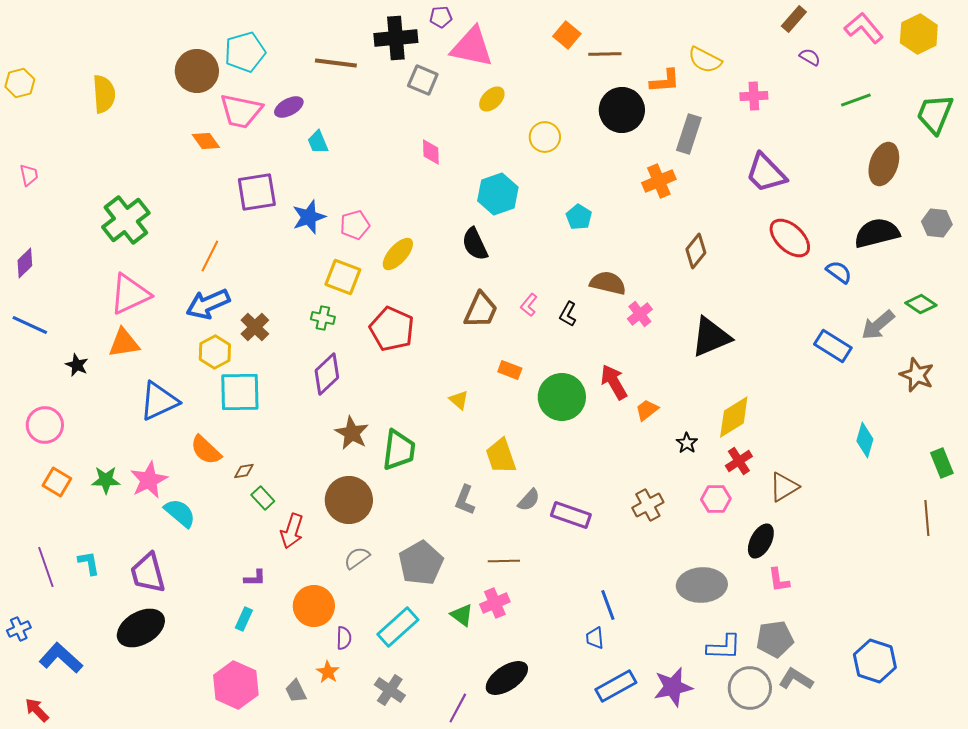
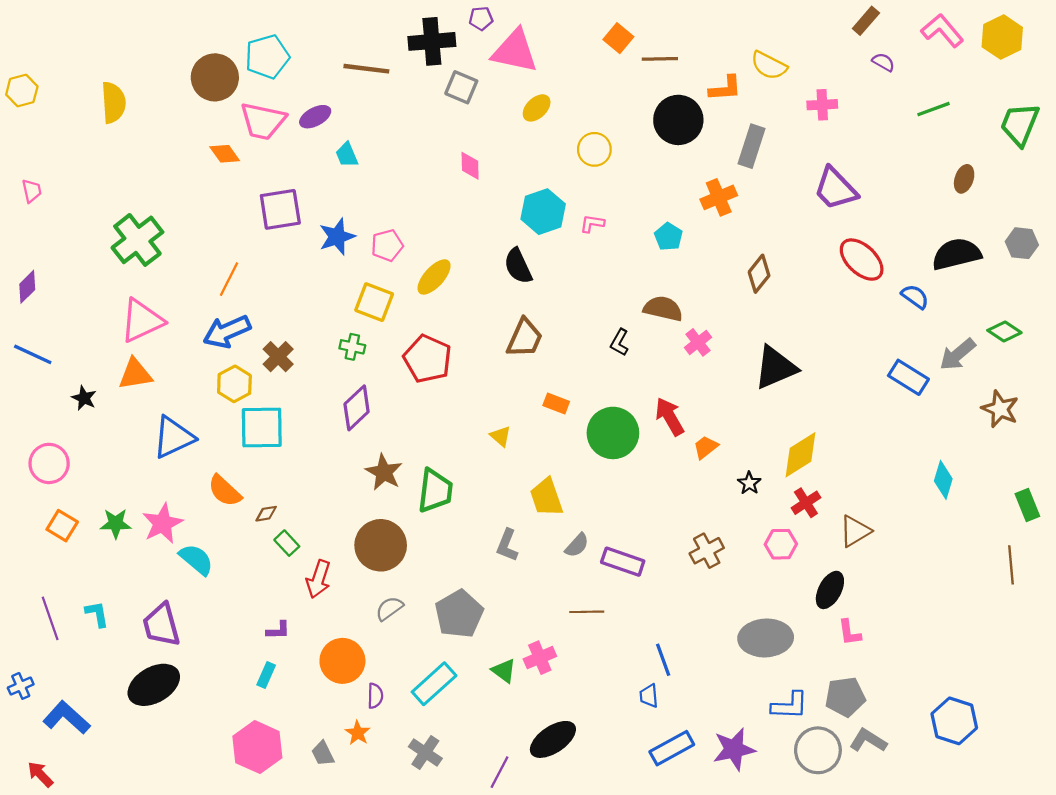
brown ellipse: (884, 164) -> (964, 179), size x0.6
cyan pentagon: (579, 217) -> (669, 237), moved
pink L-shape: (529, 305) -> (592, 224), moved, turned 60
brown line: (504, 561) -> (587, 612), moved

